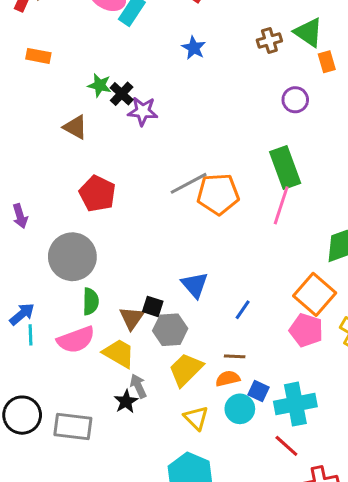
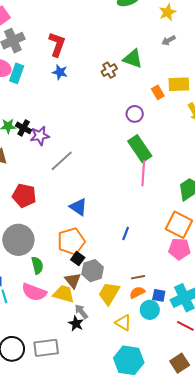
blue star: (194, 48) -> (60, 72), moved
orange rectangle: (327, 62) -> (158, 92), moved
purple circle: (295, 100) -> (135, 114), moved
gray line: (189, 183) -> (62, 161), moved
orange pentagon: (218, 194) -> (71, 241), moved
blue triangle: (195, 285) -> (78, 207), moved
black square: (153, 306) -> (78, 259), turned 32
blue line: (243, 310) -> (126, 233), moved
brown triangle: (132, 318) -> (73, 280), moved
pink semicircle: (76, 340) -> (34, 292), turned 55

